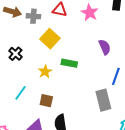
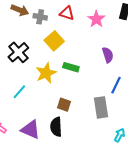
black cross: (15, 54) -> (18, 52), size x1.5
yellow star: (45, 72) -> (46, 73), size x1.5
brown square: (46, 101) -> (64, 105), moved

